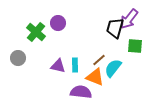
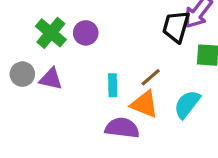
purple circle: (58, 23) -> (86, 33), moved
purple triangle: (58, 66) -> (51, 79), moved
cyan semicircle: (113, 68) -> (187, 104), moved

